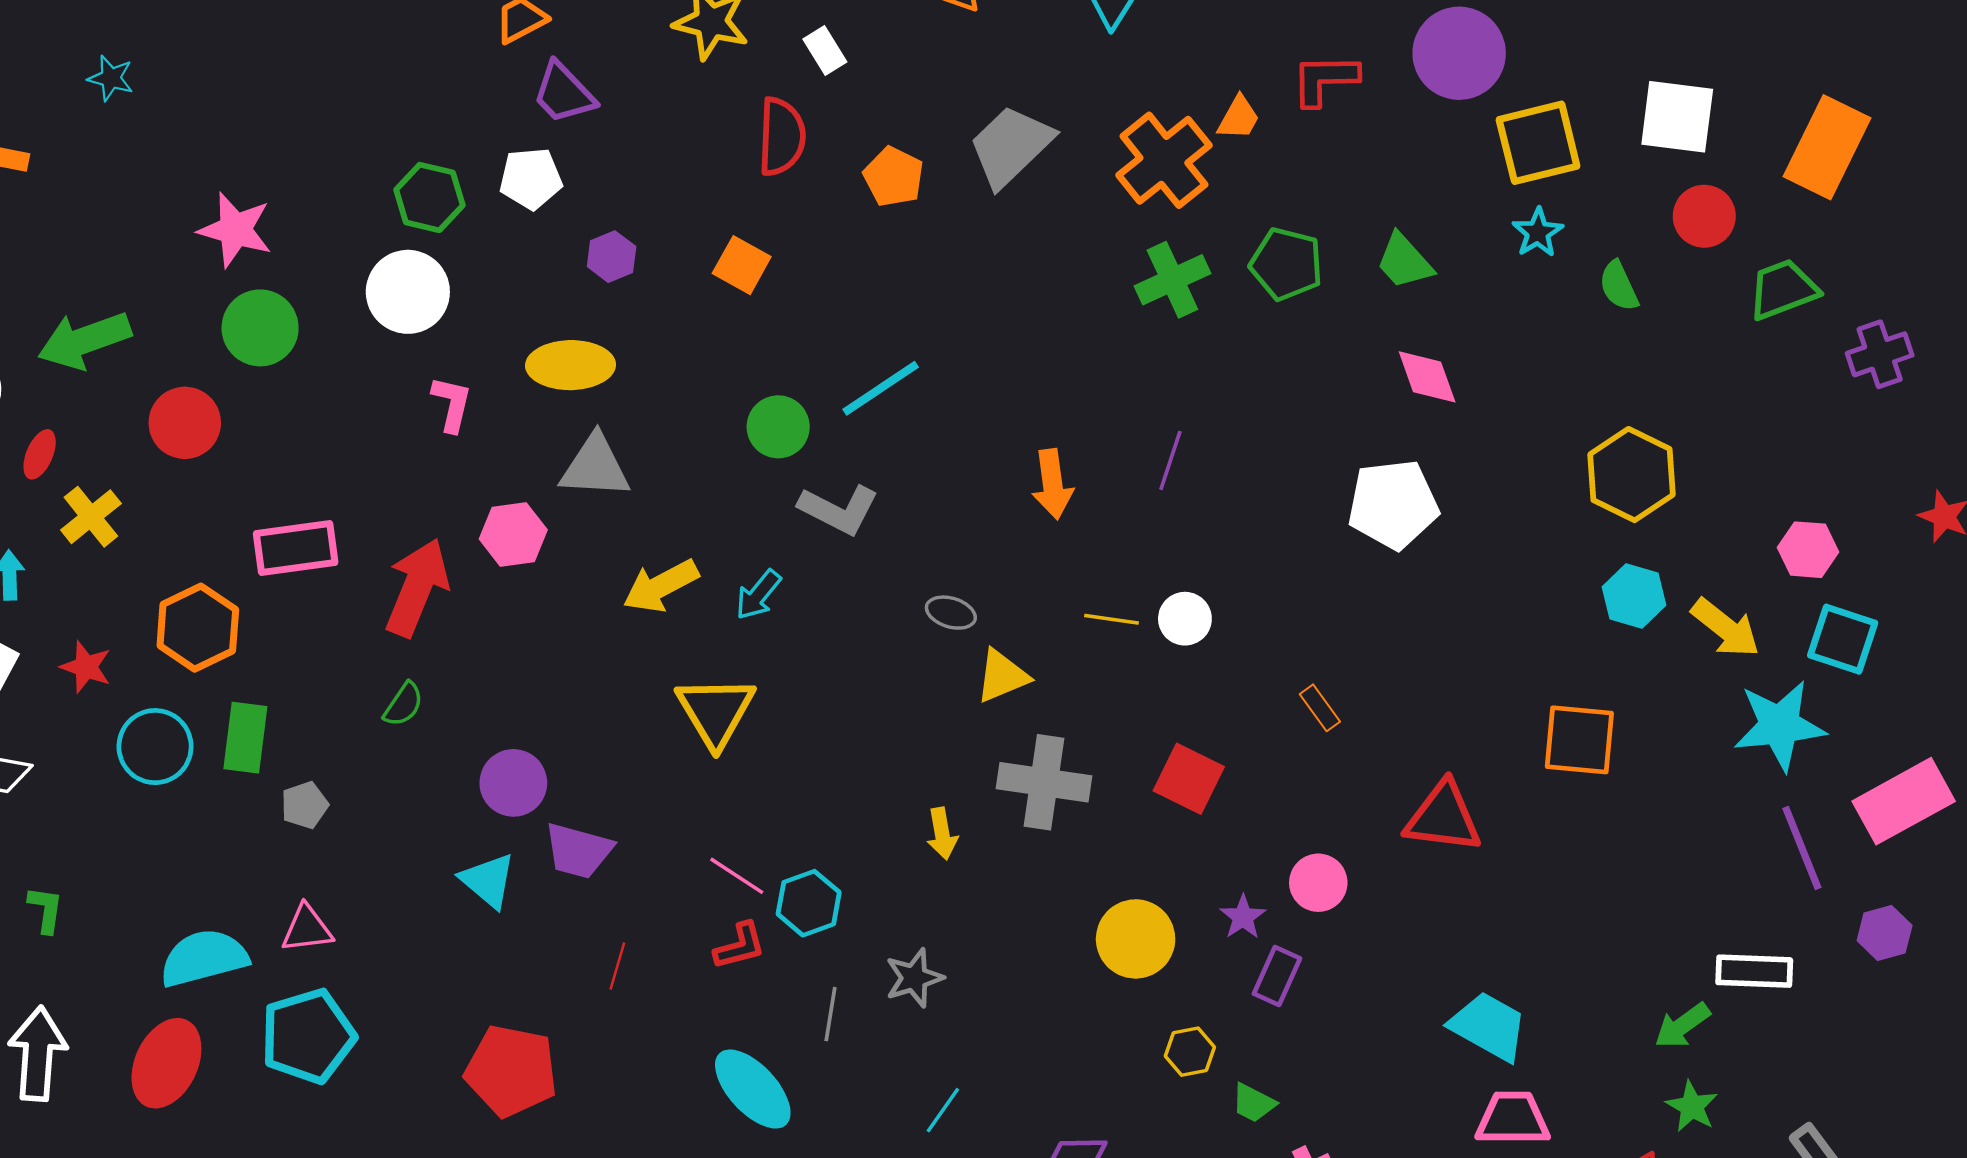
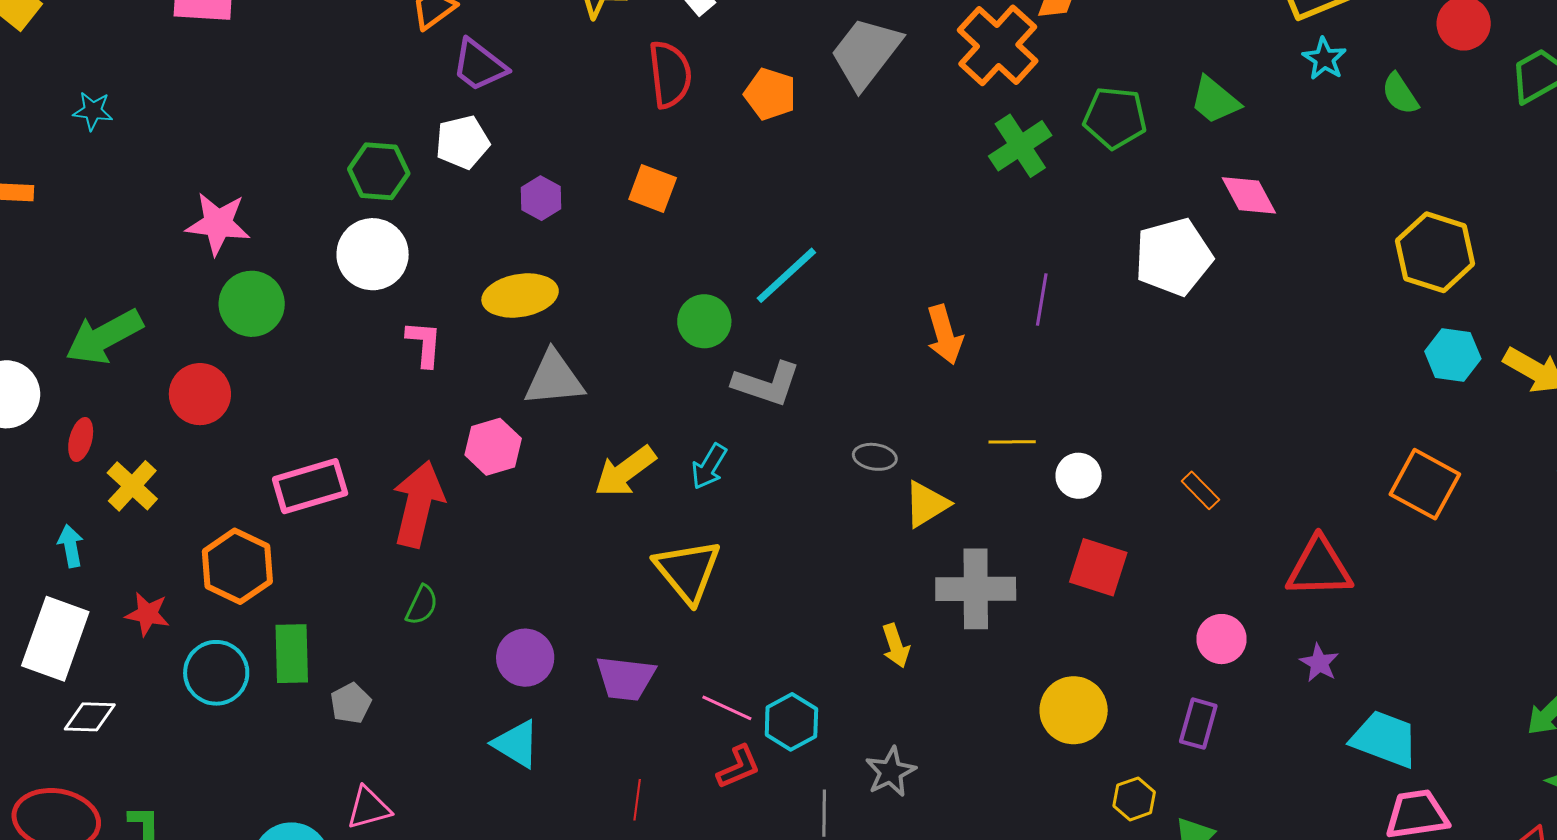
white pentagon: (1393, 504) -> (1173, 257), moved
white circle: (1185, 619) -> (1079, 476), moved
orange square: (1579, 740) -> (1425, 484), turned 32
purple trapezoid: (578, 851) -> (626, 678), moved
purple star: (1243, 917) -> (1319, 663), moved

